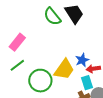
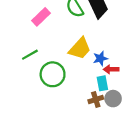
pink rectangle: (17, 42) -> (41, 17), moved
yellow trapezoid: (64, 69) -> (80, 49), moved

